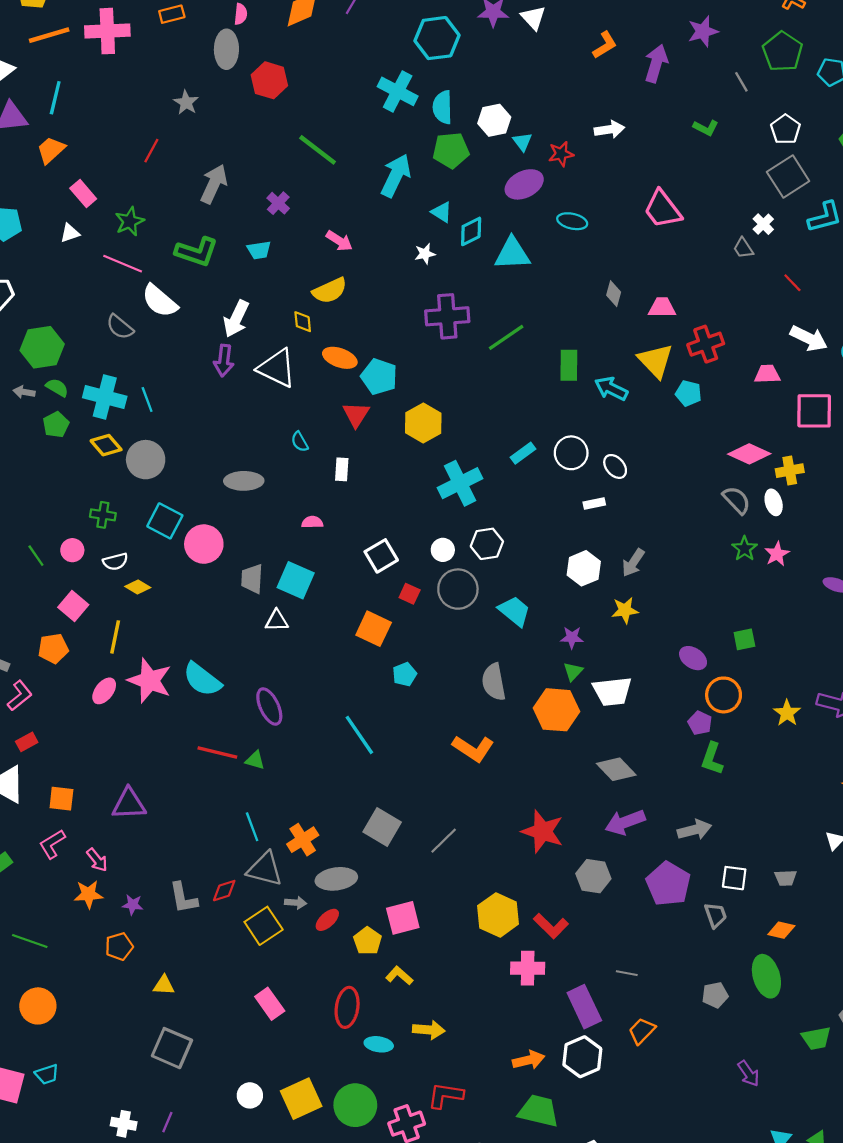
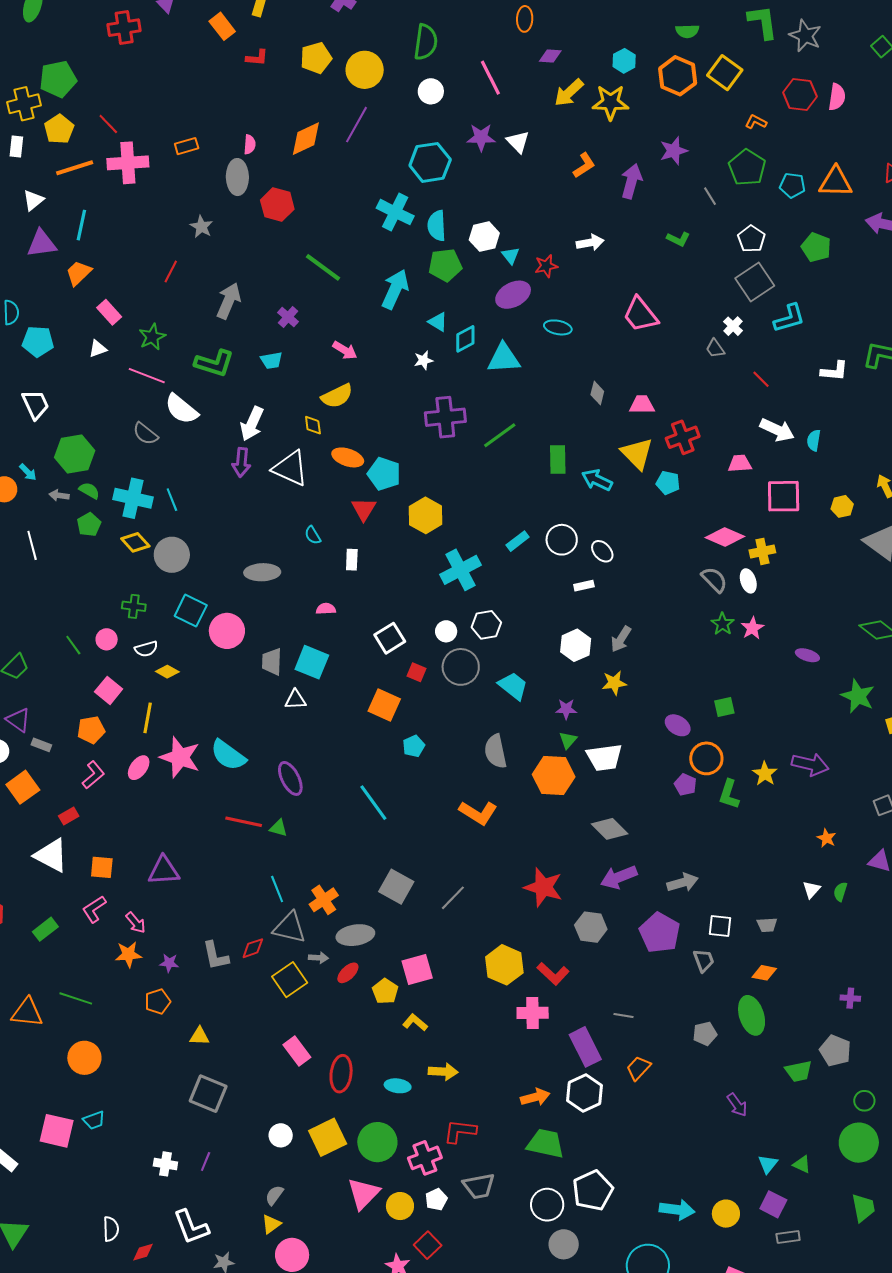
pink L-shape: (20, 696) -> (93, 775), moved
green L-shape: (712, 759) -> (729, 794), moved
red ellipse: (347, 1007) -> (341, 1074), moved

